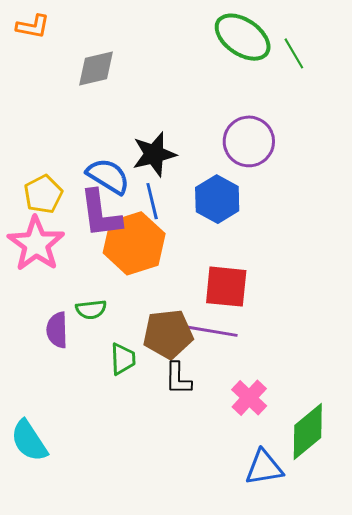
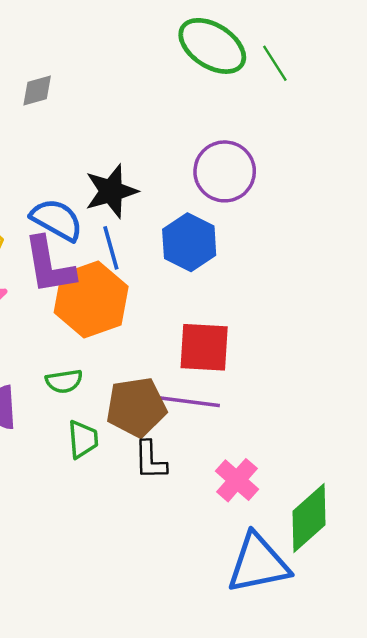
gray diamond: (96, 68) -> (37, 91), size x0.7
green semicircle: (91, 309) -> (64, 381), moved
blue triangle: (264, 467) -> (258, 563), size x1.4

